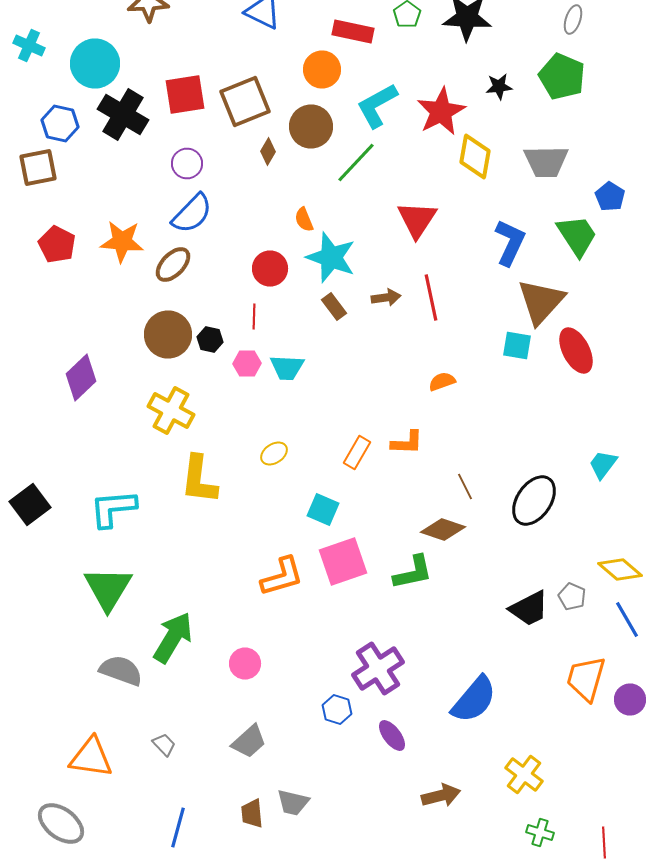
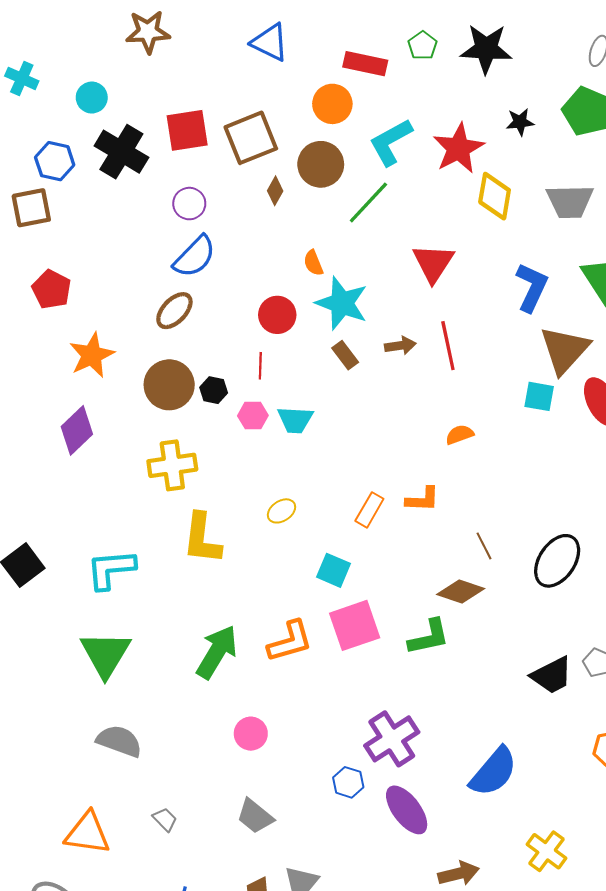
cyan circle: (95, 64) -> (92, 98), size x0.6
orange star: (122, 242) -> (92, 355), moved, turned -30
yellow cross: (171, 410) -> (172, 465), turned -36
green arrow: (173, 638) -> (217, 652), moved
purple ellipse: (392, 736) -> (407, 810), size x1.5
gray trapezoid: (249, 742) -> (255, 816), turned 81

